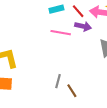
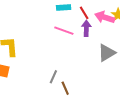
purple arrow: (83, 26) -> (86, 28), turned -112

